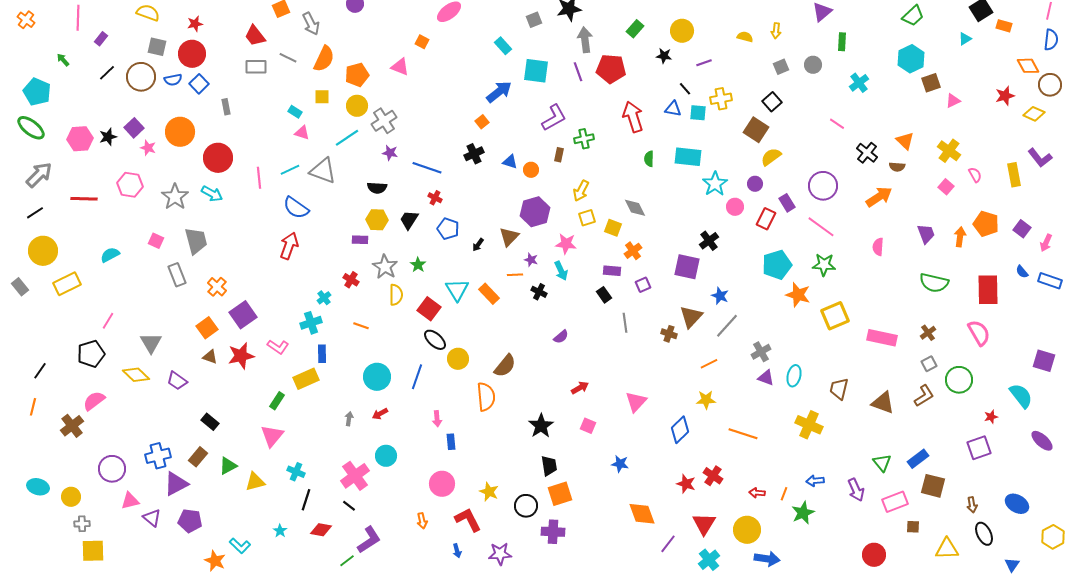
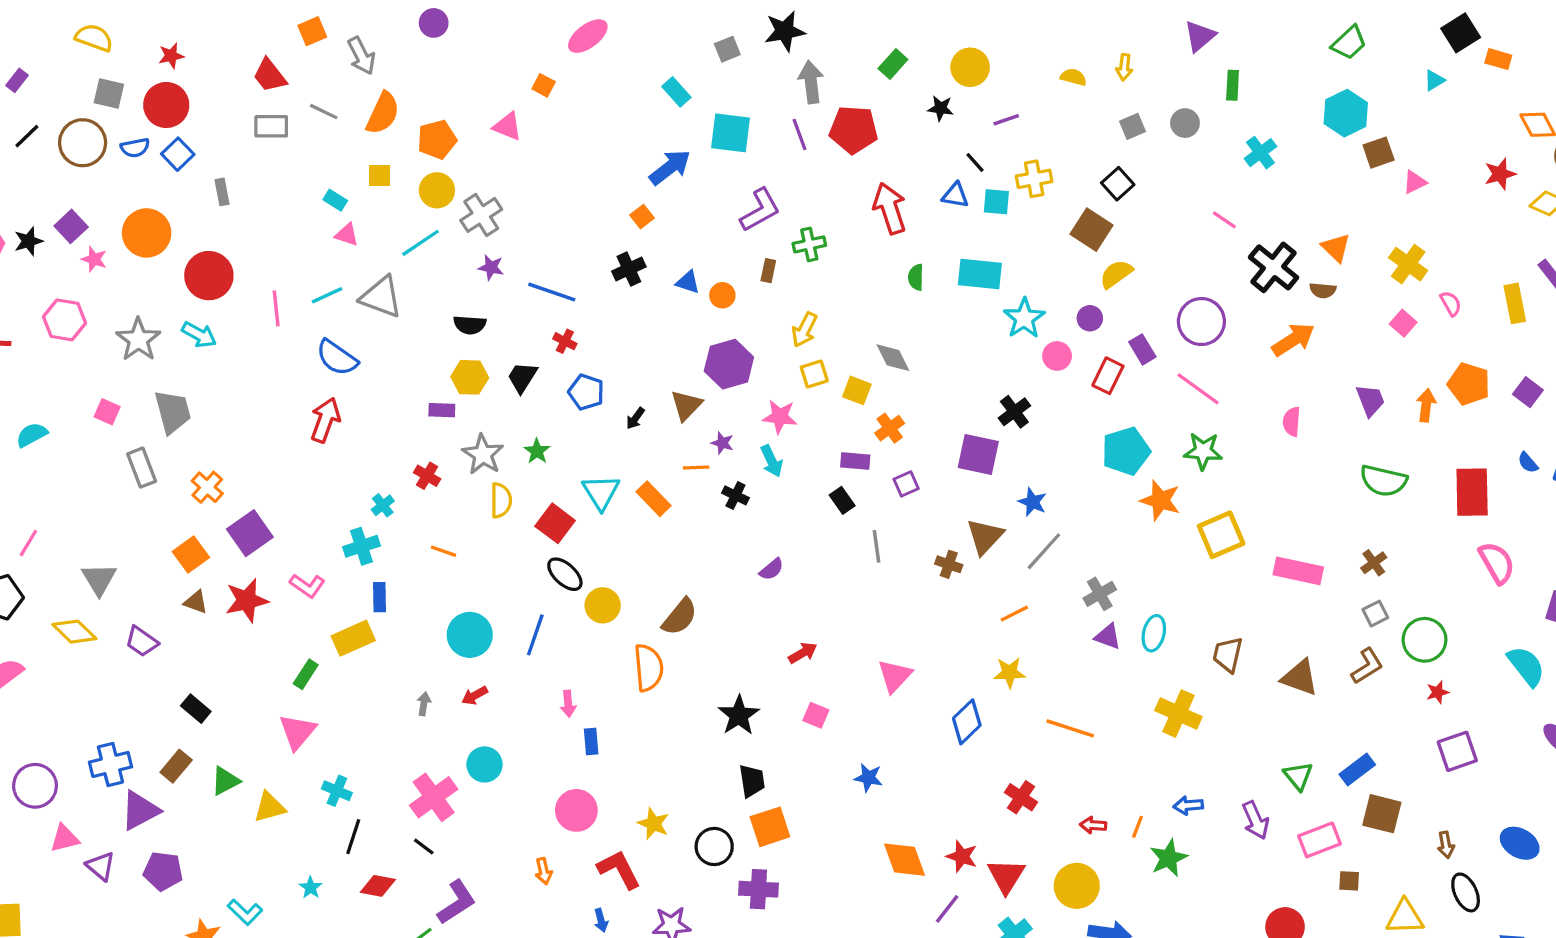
black cross: (867, 153) -> (1274, 267), size x1.4
pink semicircle: (979, 333) -> (1497, 563), moved
red star: (991, 417) -> (1438, 692), moved
red star: (686, 484) -> (962, 856), moved

